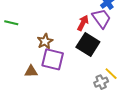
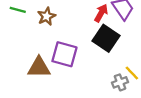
brown star: (45, 41) -> (47, 16), moved
brown triangle: (31, 71) -> (39, 67), size x1.5

